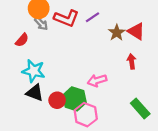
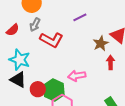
red L-shape: (66, 18) -> (52, 40), moved
gray arrow: (41, 24) -> (35, 25), moved, turned 64
brown star: (117, 33) -> (101, 43), moved

